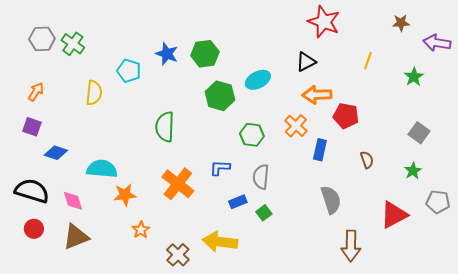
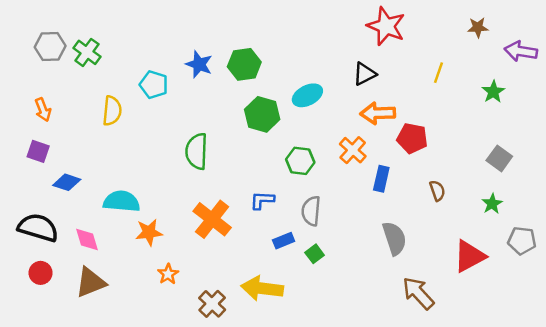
orange arrow: (36, 92) -> (43, 110), turned 126
brown arrow: (351, 246) -> (418, 293), turned 136

